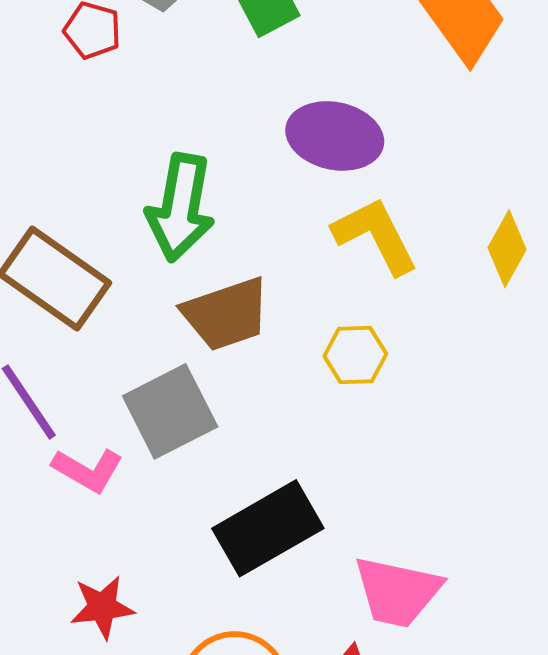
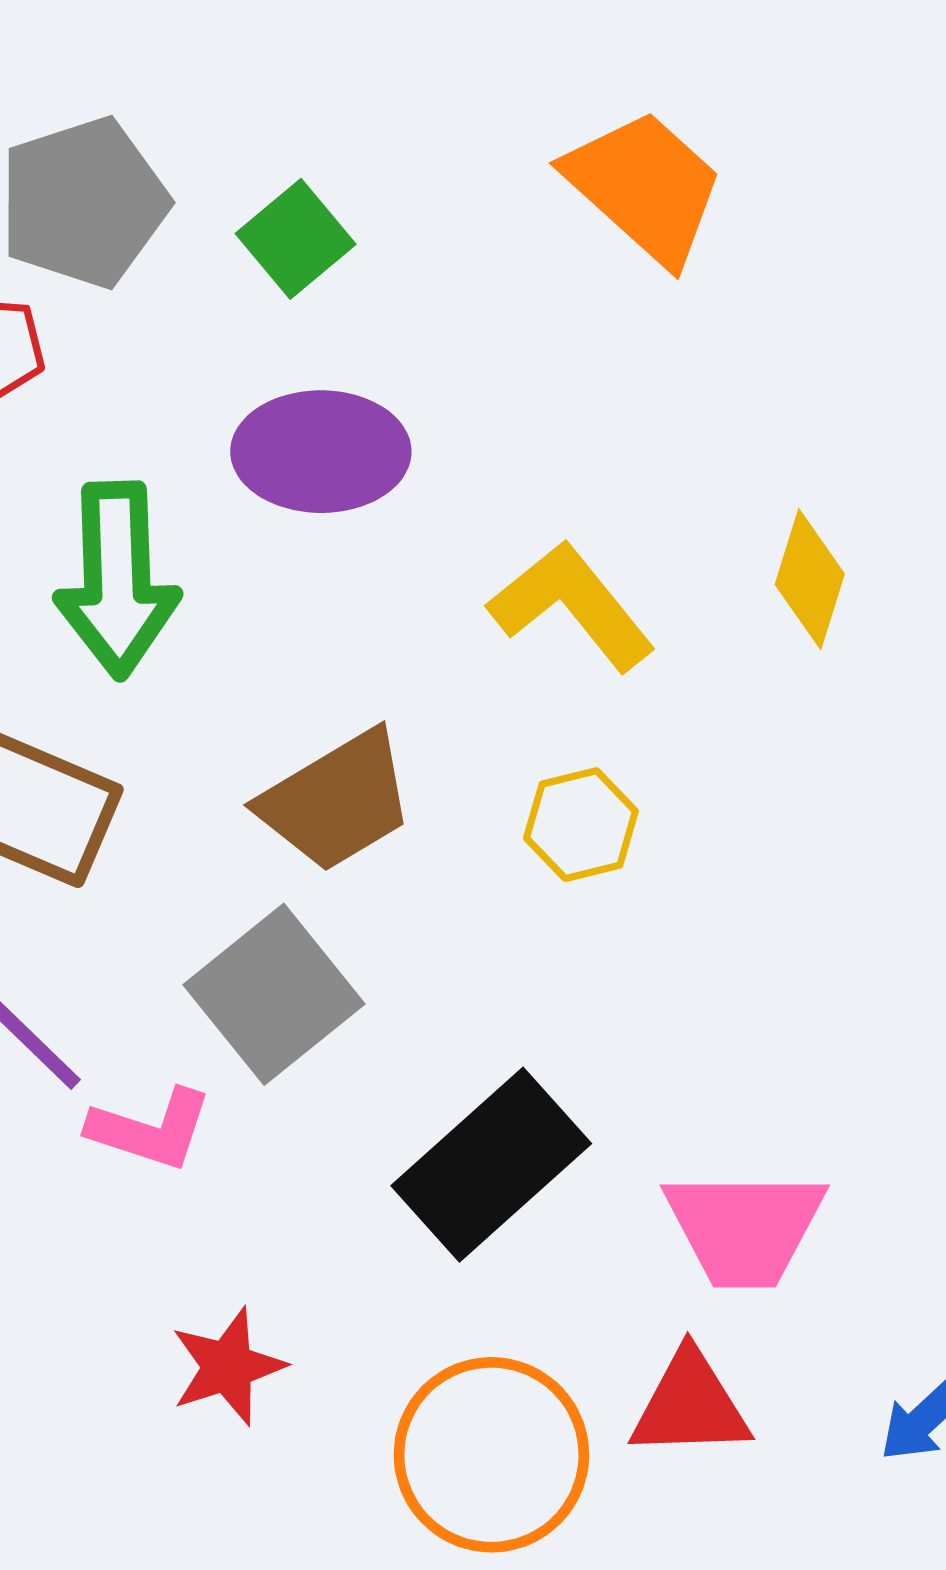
purple ellipse: (335, 136) -> (321, 452), moved
green arrow: (180, 207) -> (117, 580), moved

